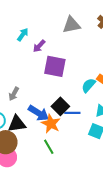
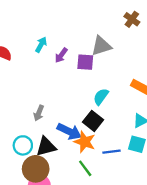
gray triangle: (71, 25) -> (101, 46), moved
purple square: (55, 66) -> (85, 62), moved, size x0.7
cyan semicircle: (89, 85) -> (101, 97), moved
blue line: (72, 113) -> (111, 152), moved

